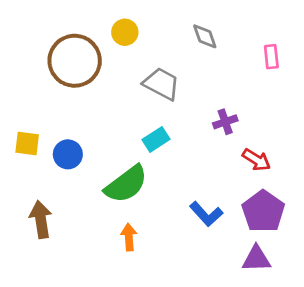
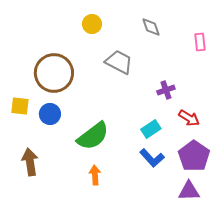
brown circle: (75, 61) -> (54, 73), moved
cyan rectangle: (156, 139) -> (151, 129), moved

